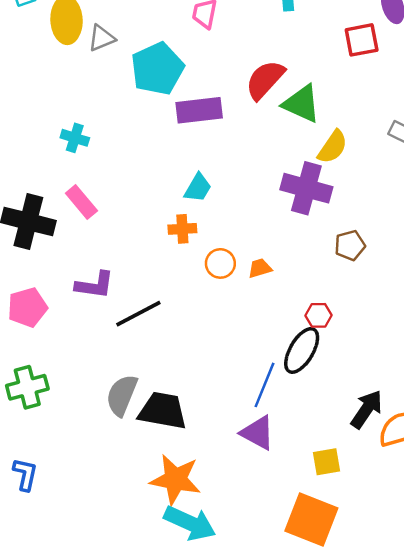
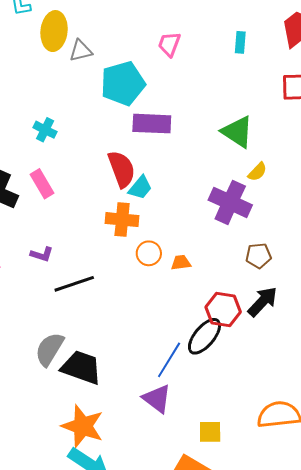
red semicircle: (265, 80) -> (122, 169), moved, turned 108
yellow semicircle: (333, 147) -> (257, 172), size x0.7
orange cross: (182, 229) -> (122, 220), size x1.4
purple L-shape: (95, 285) -> (42, 254), size x0.7
red hexagon: (318, 315) -> (223, 309), size x1.6
black arrow: (367, 409) -> (263, 302), moved

